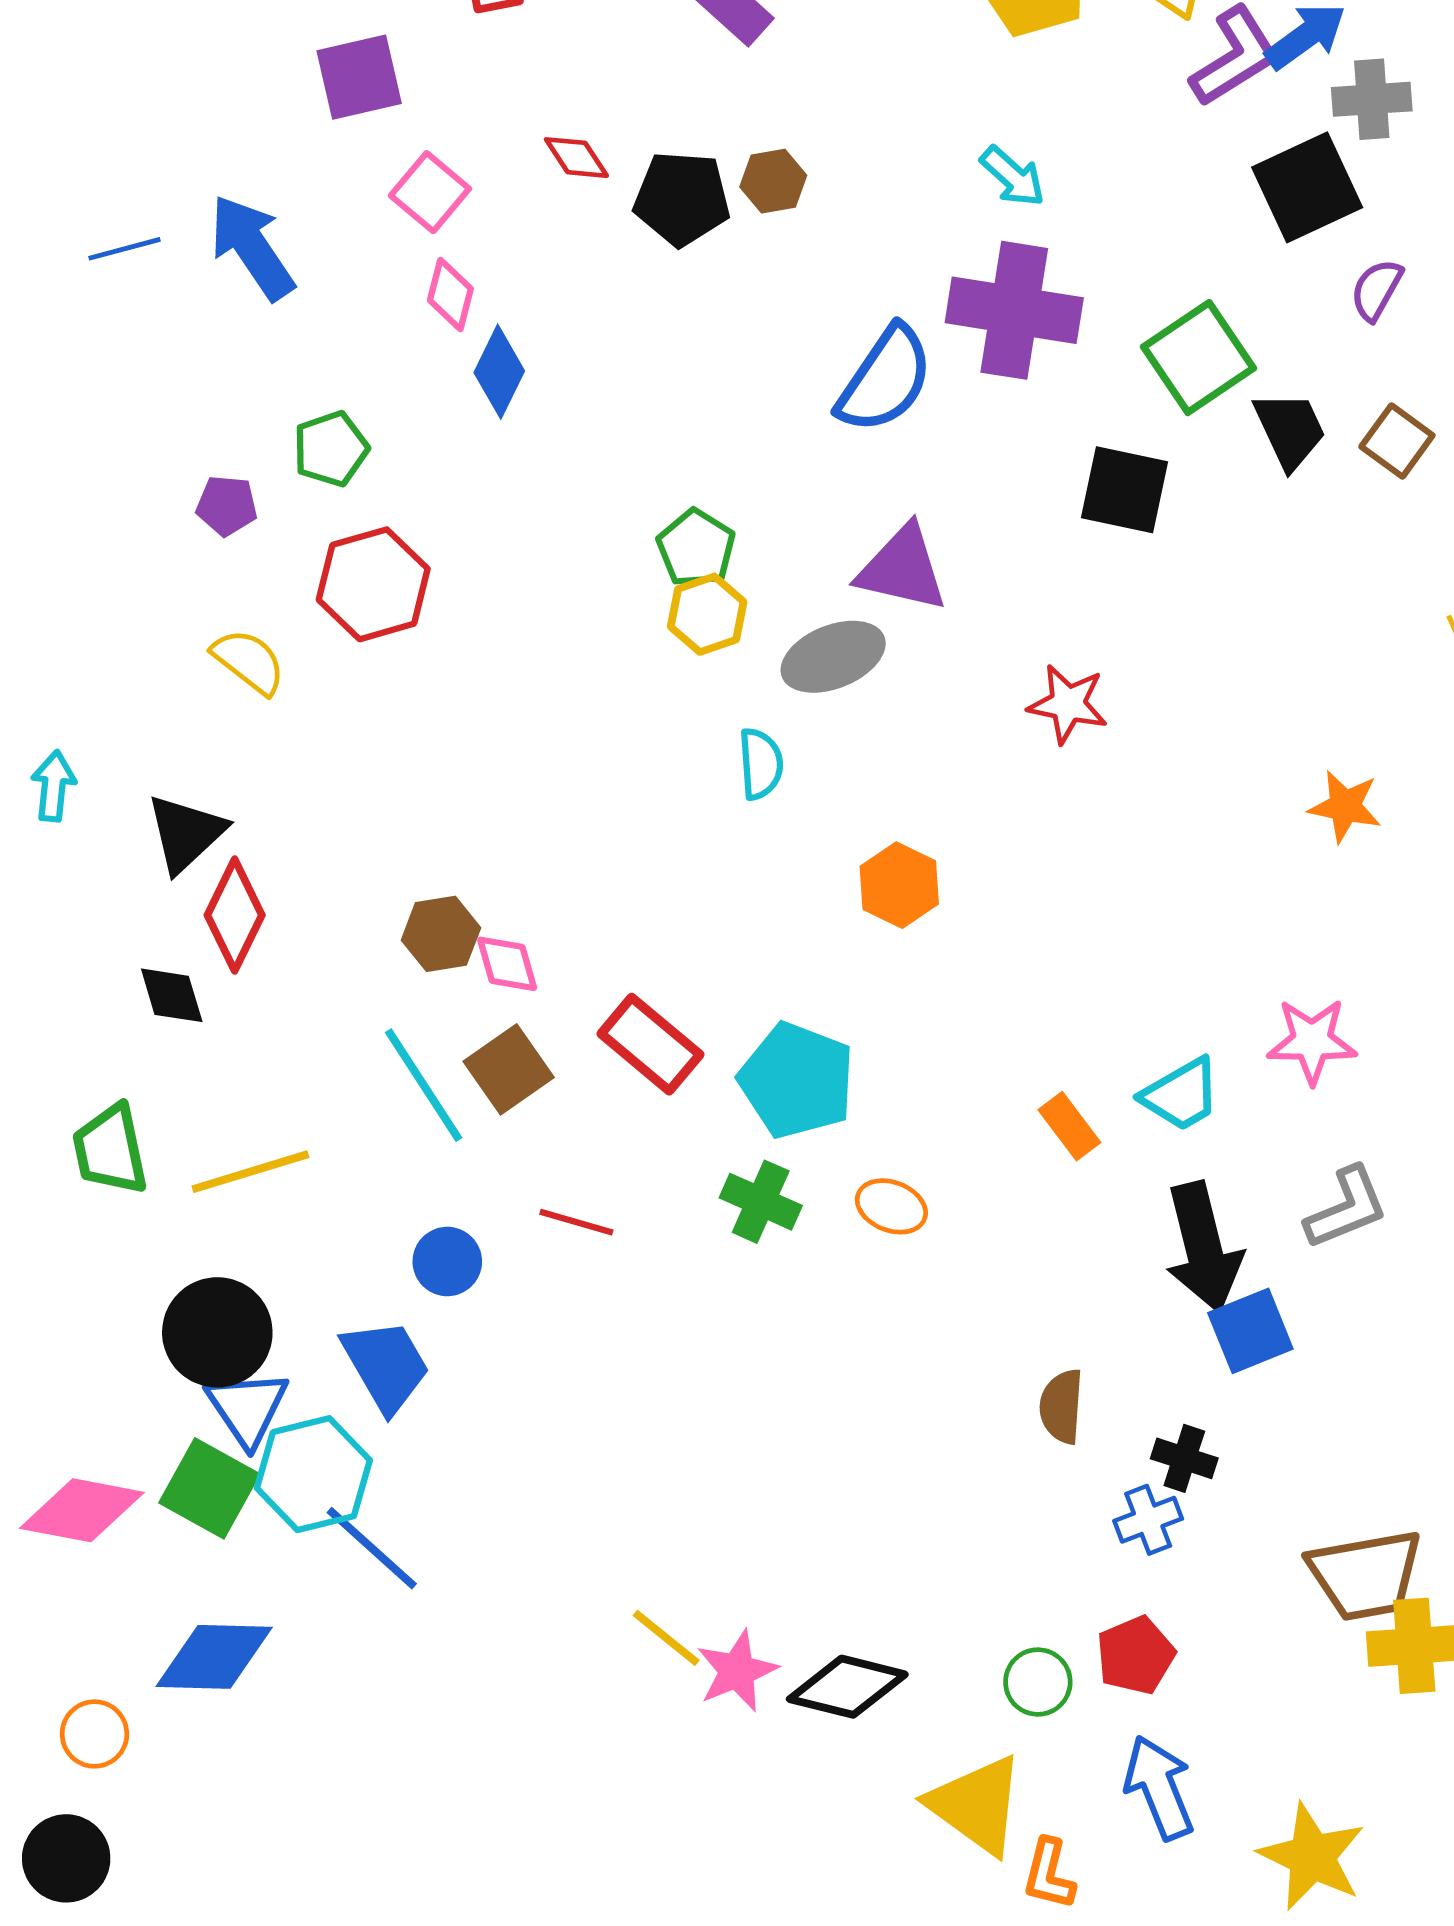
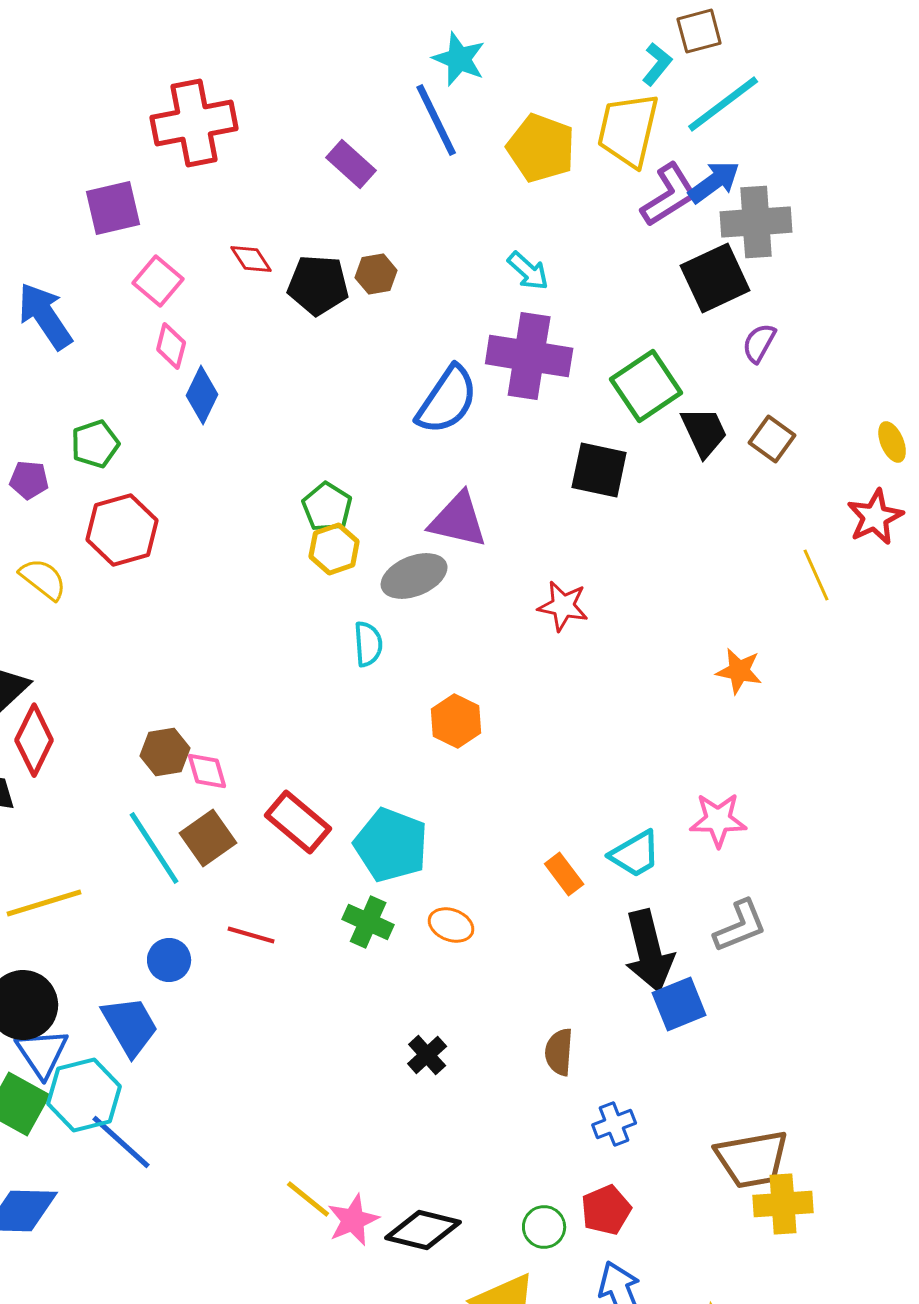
gray cross: (1372, 99) -> (756, 222), size x1.4
black cross: (1184, 1458) -> (427, 1055), moved, turned 30

